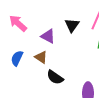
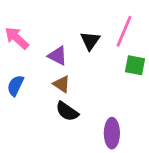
brown triangle: (41, 57) -> (62, 84), moved

